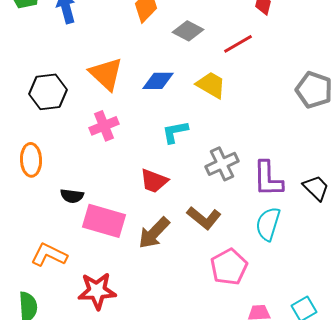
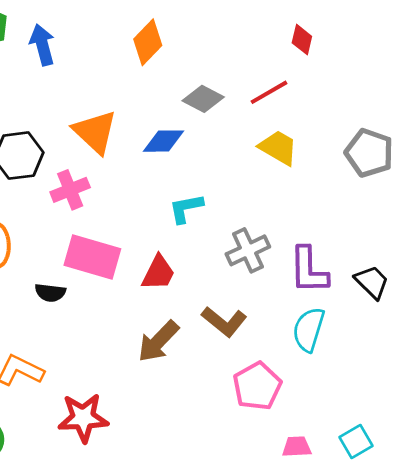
gray diamond: (188, 31) -> (203, 99), moved
yellow trapezoid: (211, 85) -> (278, 148), moved
pink cross: (104, 126) -> (70, 190), moved
red trapezoid: (154, 181) -> (158, 273), turned -84
pink rectangle: (104, 221) -> (92, 257), moved

